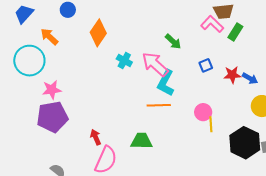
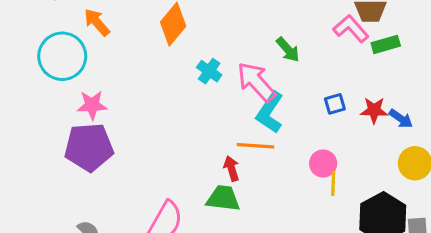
green rectangle: (235, 32) -> (386, 44), turned 36
blue square: (206, 65) -> (335, 104), moved
red arrow: (96, 137) -> (231, 168), moved

